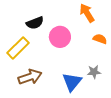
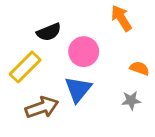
orange semicircle: (100, 39) -> (139, 68), moved
blue triangle: (72, 82) -> (78, 89), moved

